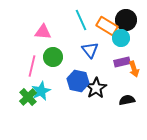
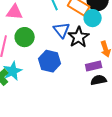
purple rectangle: (122, 62) -> (94, 66), moved
black star: (96, 88) -> (79, 37), moved

